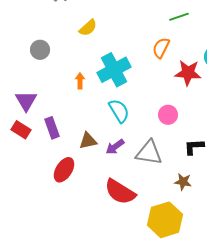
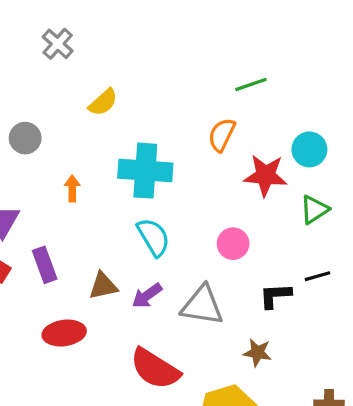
cyan cross: (114, 70) -> (145, 171), turned 32
orange arrow: (80, 81) -> (72, 188), moved
red ellipse: (64, 170) -> (64, 333), turned 50

